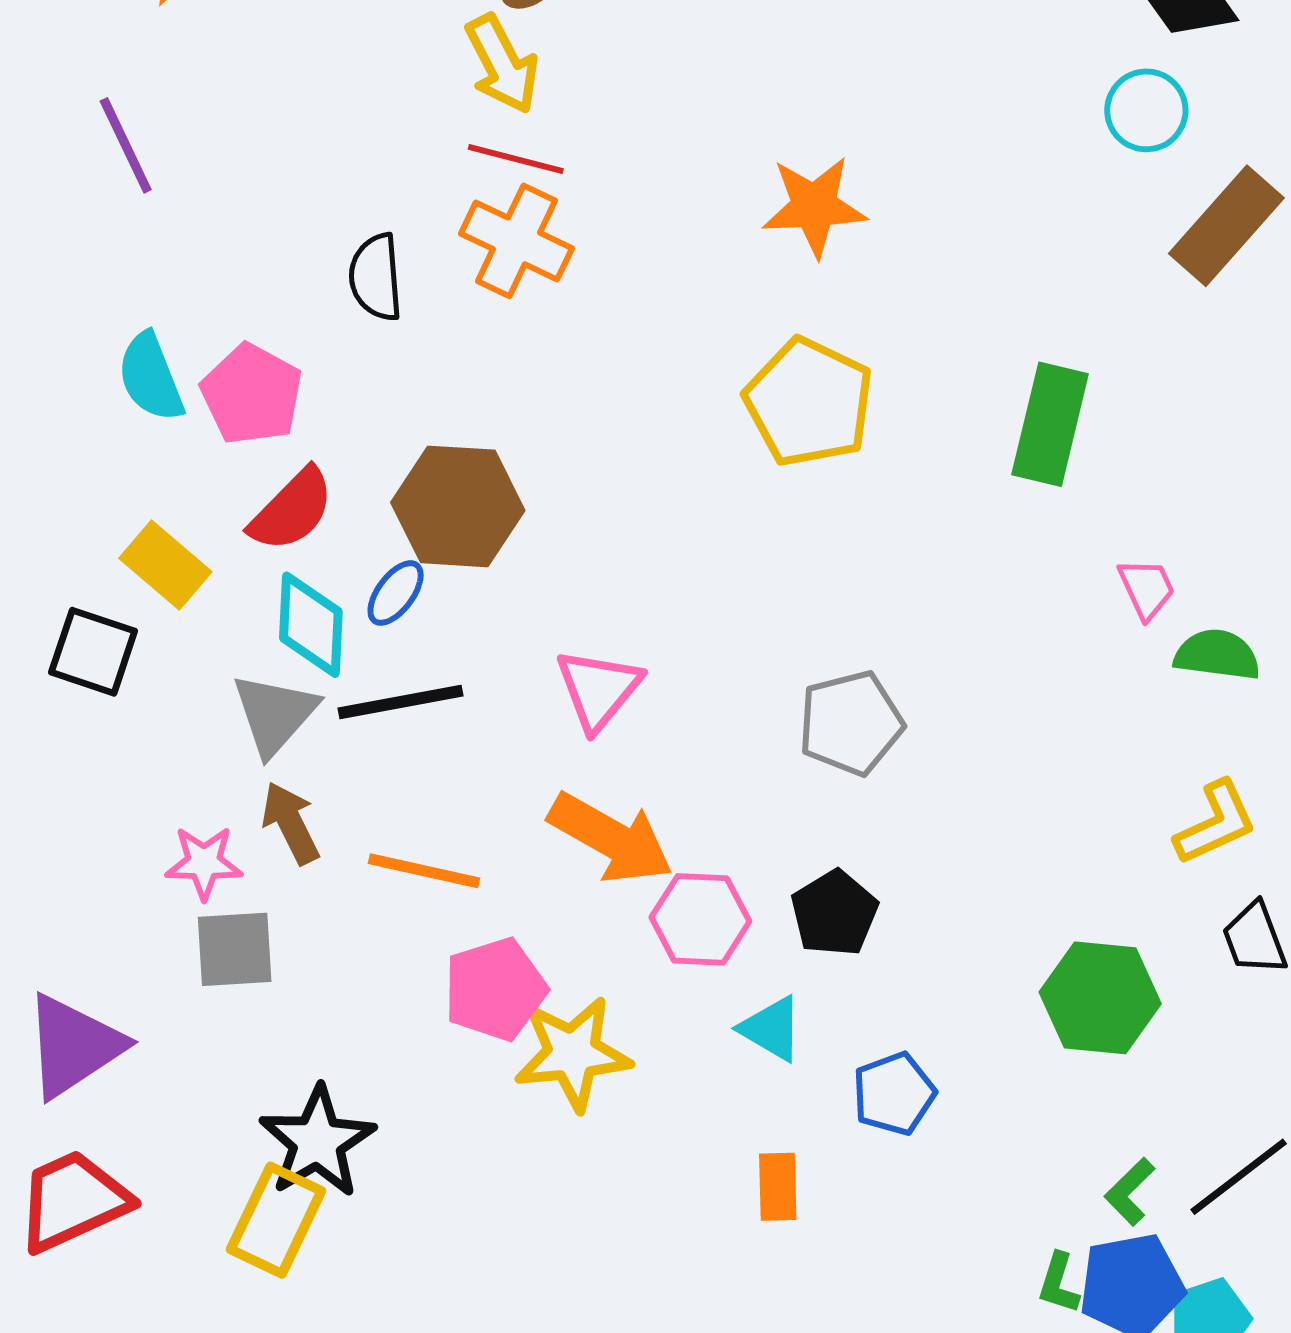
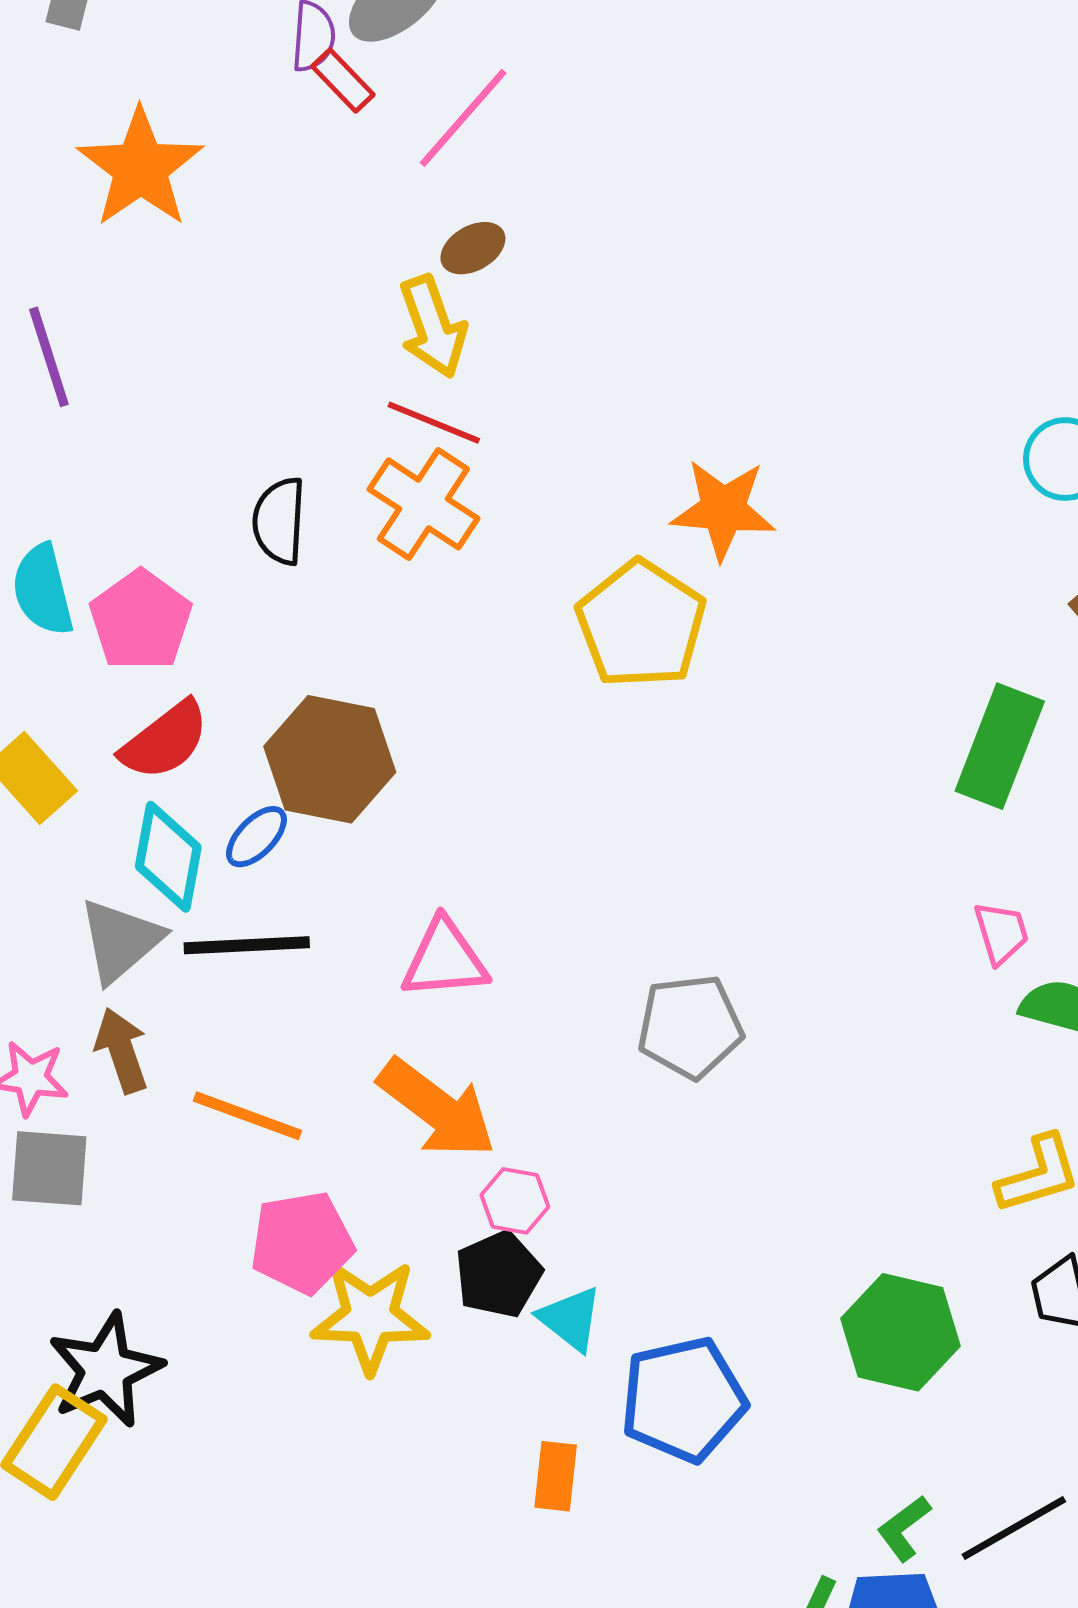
yellow pentagon: (809, 402) -> (641, 624), moved
green rectangle: (1050, 424) -> (1000, 746), moved
pink triangle: (598, 689) -> (445, 959), turned 38
black pentagon: (834, 913) -> (499, 1274), moved
pink hexagon: (700, 919) -> (515, 1201), size x0.7
blue pentagon: (894, 1094) -> (683, 1400), size x1.5

